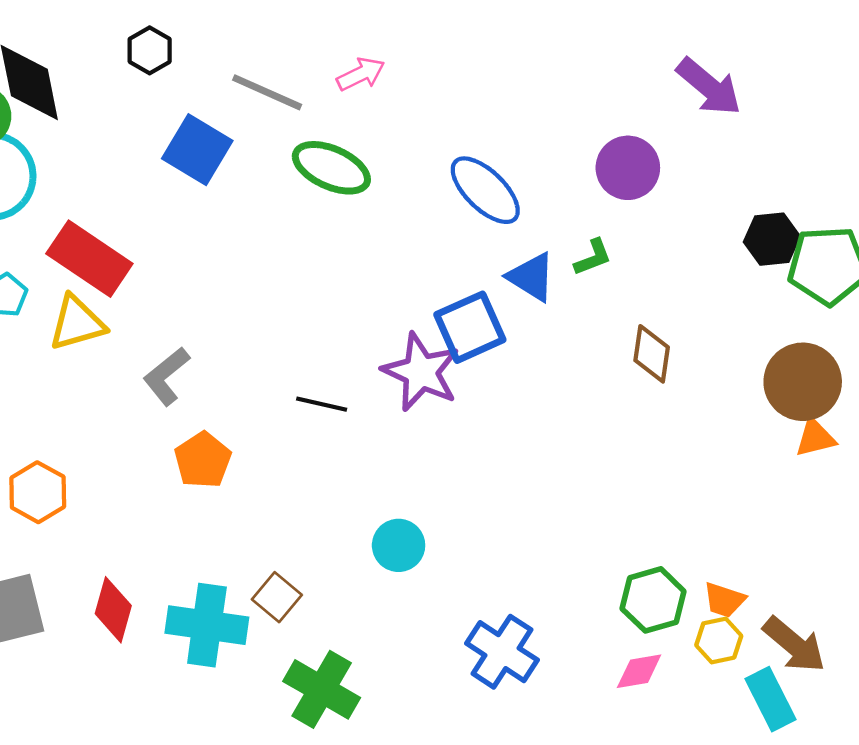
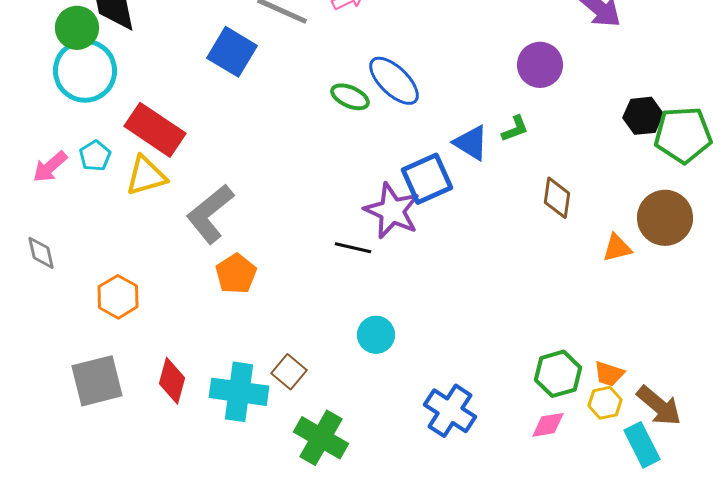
green ellipse: (331, 168) -> (350, 97), moved, size x0.7
blue ellipse: (485, 190) -> (394, 81), moved
gray L-shape: (166, 376) -> (210, 214), size x1.4
black line: (322, 404) -> (353, 248), moved
orange triangle: (815, 438) -> (617, 248), moved

